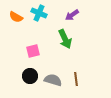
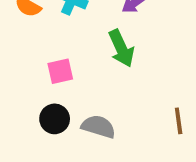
brown line: (76, 79) -> (179, 121), moved

